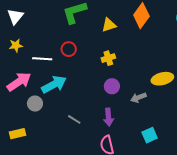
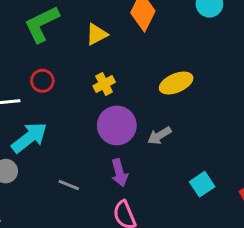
yellow ellipse: (162, 79) -> (176, 83), moved
purple circle: (112, 86) -> (117, 125), size x1.6
cyan square: (150, 135) -> (202, 184), moved

